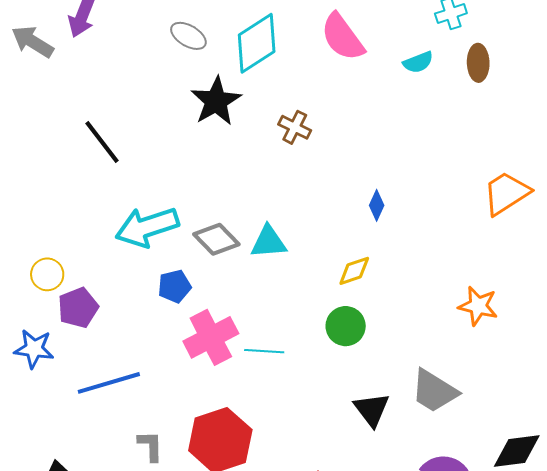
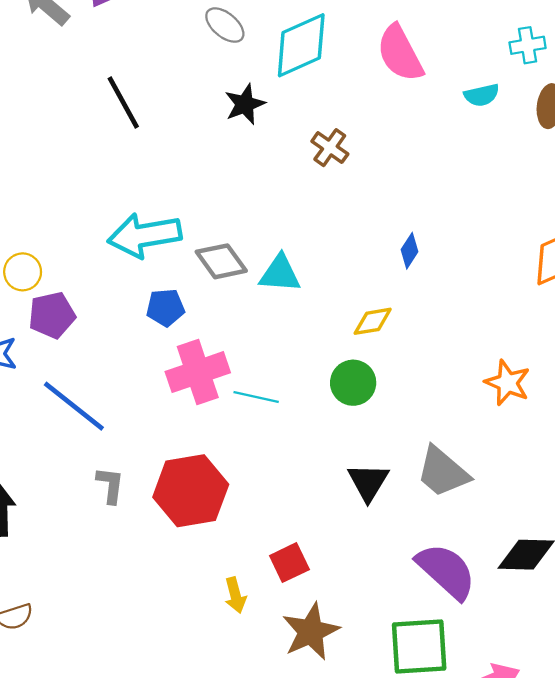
black star: (216, 101) -> (245, 104), size x0.7
black line: (102, 142) -> (123, 103), moved
blue line: (109, 383) -> (74, 406), turned 46

